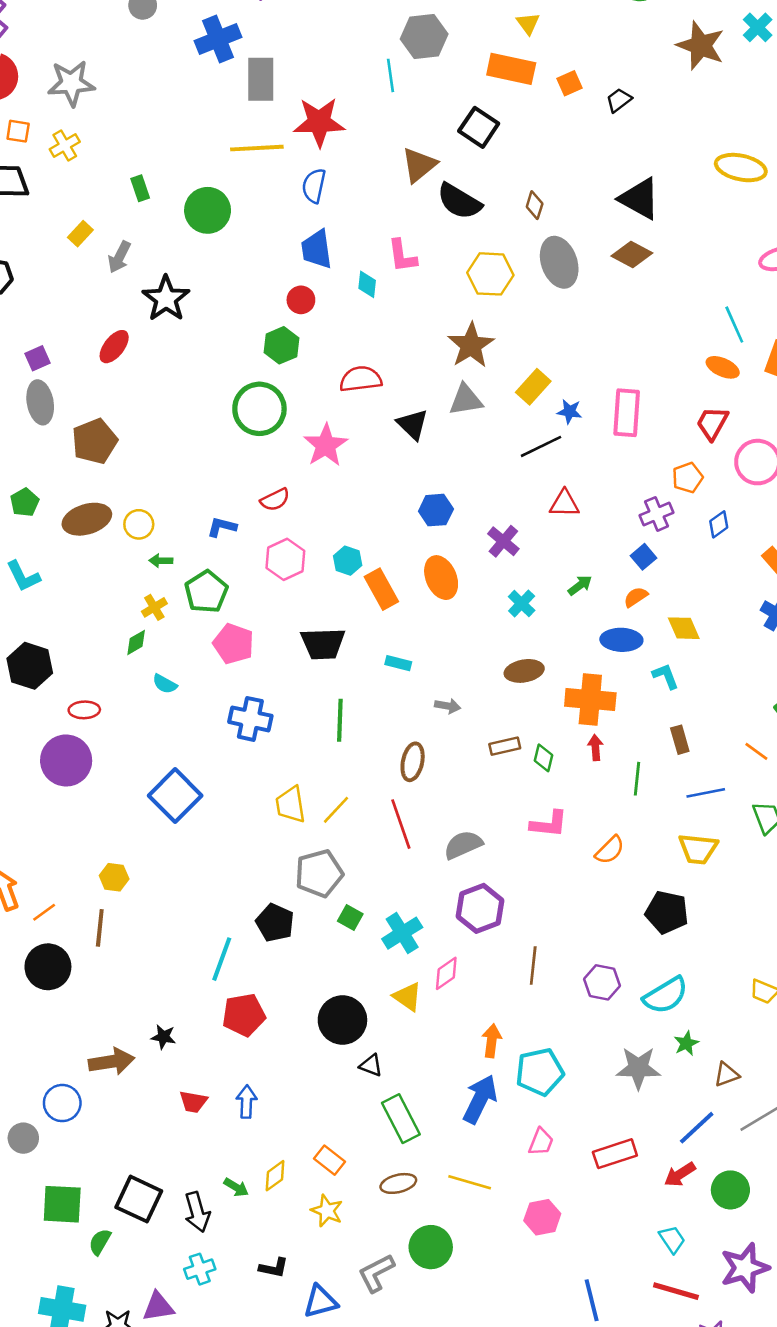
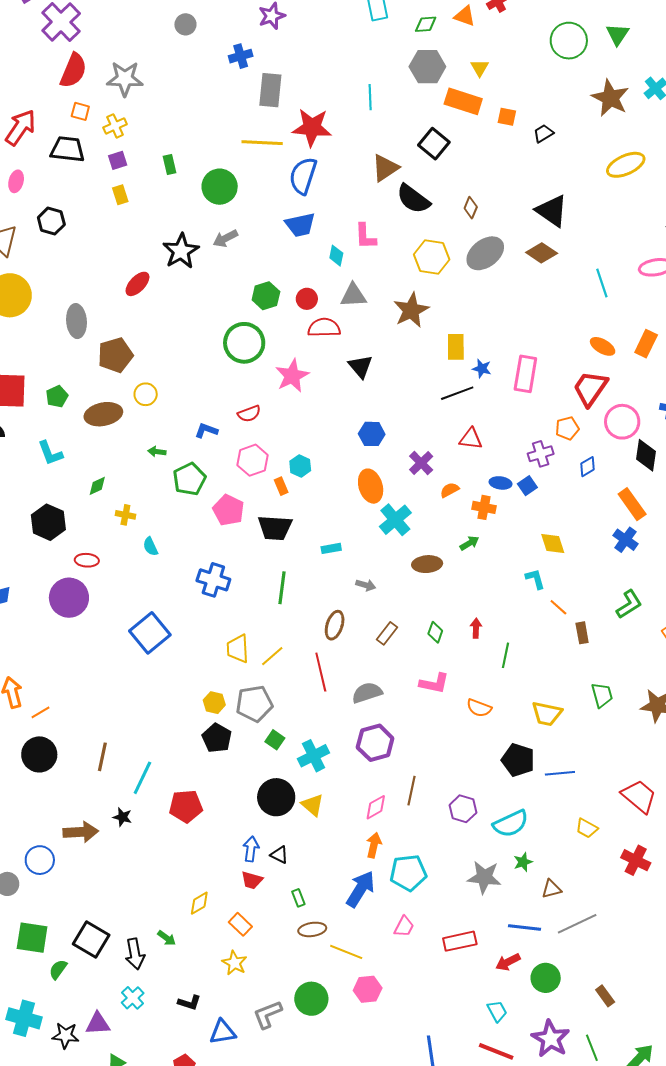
gray hexagon: (424, 36) -> (427, 67), moved
blue cross: (218, 39) -> (241, 56), size x0.7
orange square: (570, 83) -> (507, 117), turned 30
yellow ellipse: (741, 168) -> (626, 165), moved, turned -42
blue semicircle: (314, 186) -> (303, 176), size x1.4
yellow rectangle: (80, 234) -> (120, 195), turned -66
blue trapezoid: (317, 249) -> (300, 225), turned -100
gray arrow: (119, 257) -> (225, 238), moved, turned 30
gray ellipse: (559, 262) -> (485, 253), turned 66
red circle: (301, 300) -> (307, 299), moved
cyan line: (734, 325) -> (602, 283), moved
purple square: (38, 358) -> (118, 160), moved
yellow rectangle: (533, 387) -> (456, 347), turned -48
gray triangle: (466, 400) -> (353, 295), moved
red trapezoid: (712, 423) -> (590, 388), size x1.4
yellow circle: (139, 524) -> (146, 394), moved
green arrow: (580, 585) -> (469, 543), moved
orange rectangle: (381, 589) -> (281, 486), moved, size x0.6
orange semicircle: (636, 597) -> (450, 490), moved
cyan cross: (522, 603) -> (395, 520), moved, size x1.5
yellow cross: (154, 607) -> (125, 515), moved, turned 36
blue ellipse: (621, 640) -> (501, 483), moved, size x0.7
green diamond: (136, 642) -> (97, 486), moved
pink pentagon: (233, 644) -> (228, 510), moved
cyan rectangle: (398, 663) -> (331, 548), turned -30
cyan semicircle: (165, 684) -> (150, 546), turned 30
orange cross: (590, 700) -> (484, 507), moved, size x0.6
brown rectangle: (680, 740) -> (582, 633), moved
brown rectangle: (505, 746) -> (387, 633), moved, turned -45
orange line: (756, 751) -> (558, 607), moved
blue line: (706, 793) -> (560, 773), moved
orange semicircle: (610, 850) -> (479, 708), turned 60
yellow hexagon: (114, 877) -> (214, 703), moved
brown line: (100, 928) -> (102, 757), moved
cyan line: (222, 959) -> (142, 778), moved
pink diamond: (446, 973) -> (376, 807), moved
black circle: (342, 1020) -> (276, 797), moved
red trapezoid: (193, 1102) -> (252, 880), moved
blue arrow: (246, 1102) -> (251, 849), moved
green rectangle: (401, 1119) -> (298, 898), size x0.5
blue line: (697, 1128) -> (524, 928), turned 44
yellow diamond: (275, 1176) -> (199, 903), moved
brown ellipse: (398, 1183) -> (312, 929), moved
pink hexagon: (542, 1217) -> (368, 989), moved
purple star: (745, 1268) -> (551, 1039), turned -30
cyan cross: (200, 1269) -> (133, 998), turned -30

